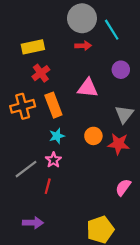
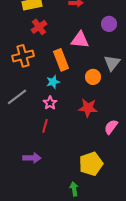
orange rectangle: (53, 105) -> (61, 60), moved
orange circle: (93, 136) -> (93, 77), moved
red star: (119, 144) -> (88, 108), moved
gray line: (26, 169) -> (17, 97), moved

